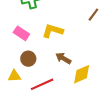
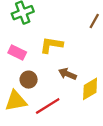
yellow triangle: (14, 76) -> (16, 101), size x1.5

